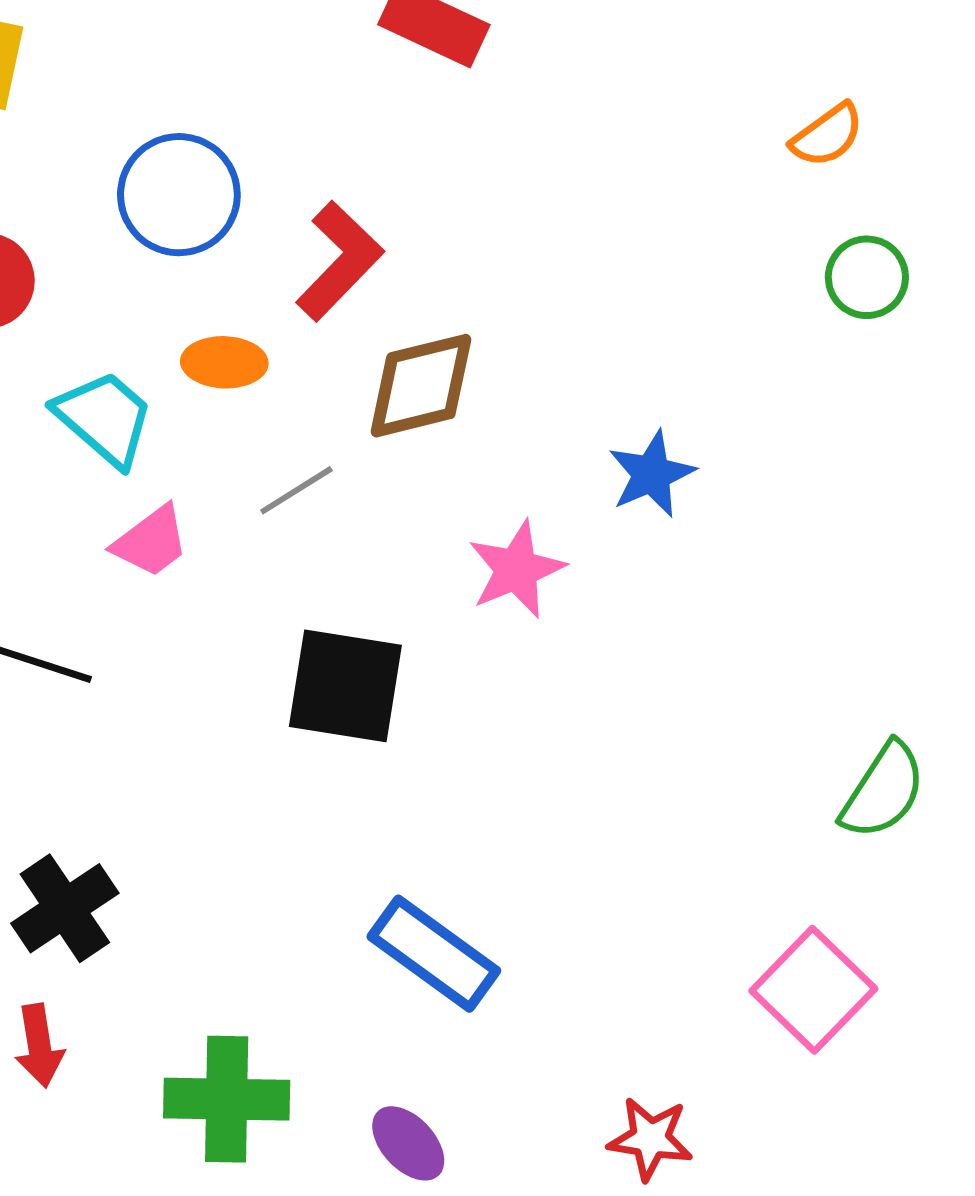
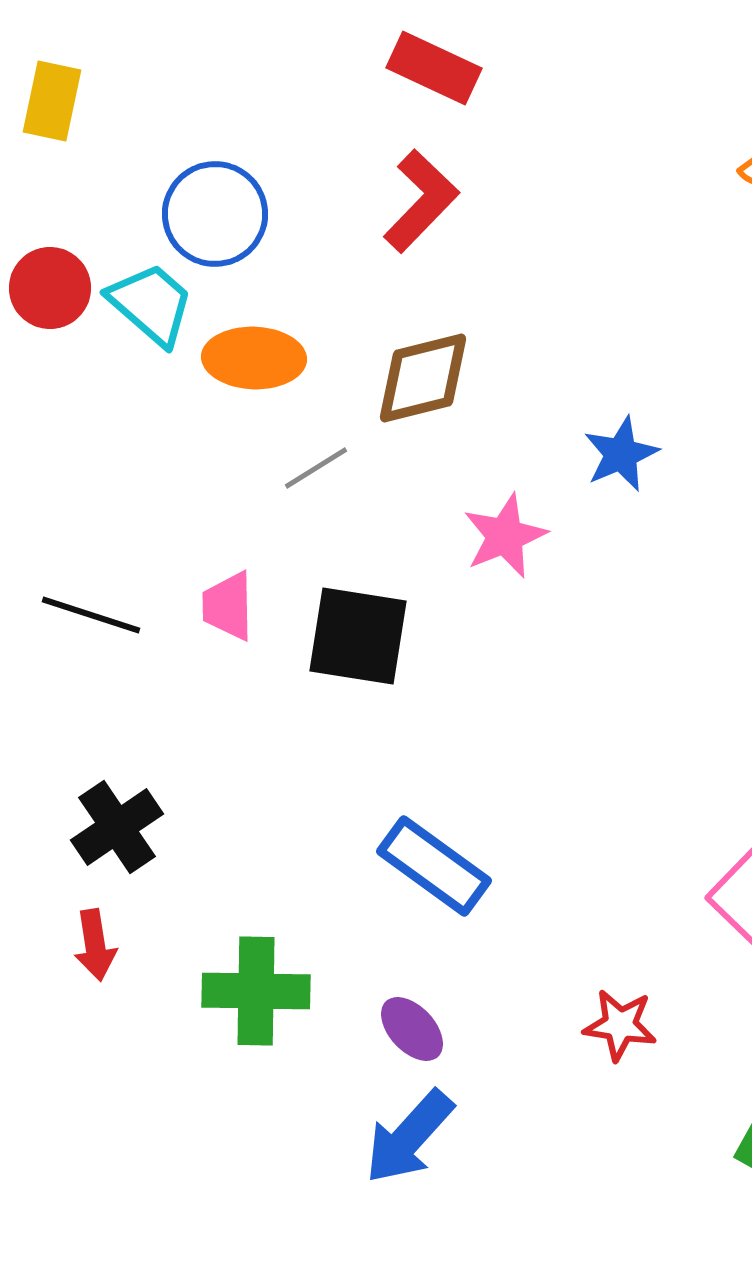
red L-shape: (340, 261) -> (421, 201), moved
orange ellipse: (224, 362) -> (254, 358), size x1.4
cyan trapezoid: (104, 418) -> (151, 304), moved
pink trapezoid: (151, 542) -> (228, 606), moved, turned 126

